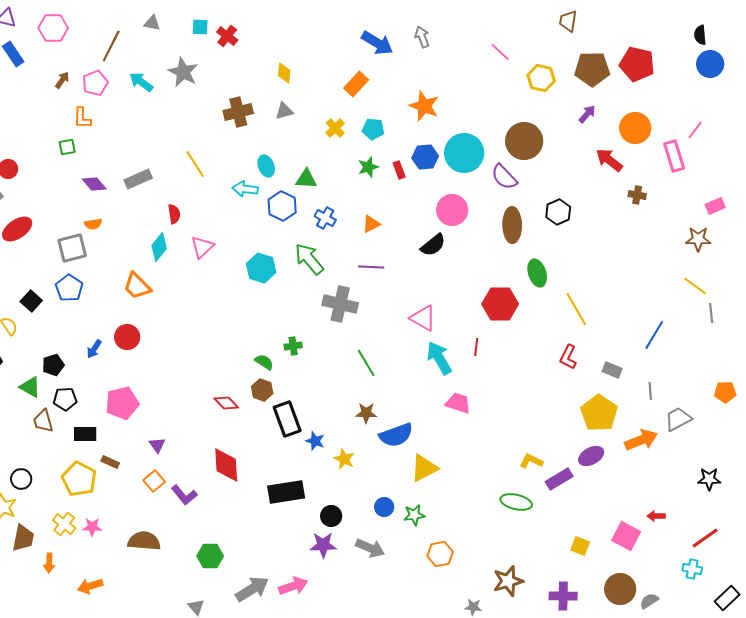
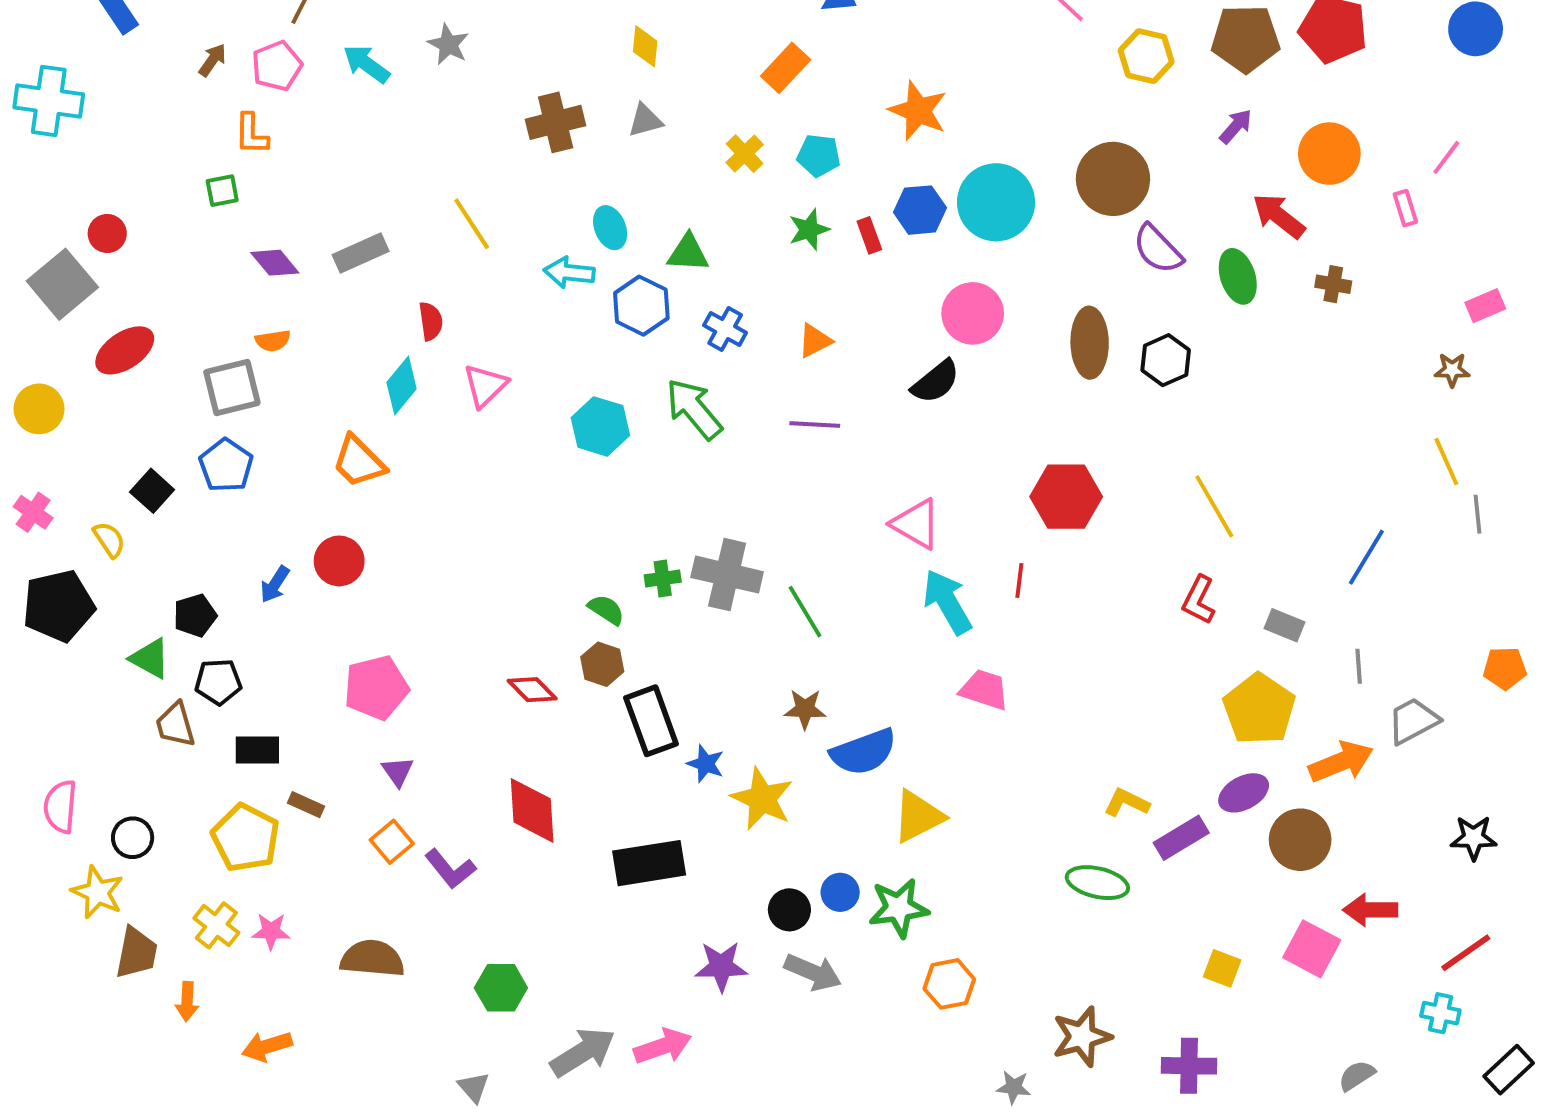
gray star: (183, 72) -> (448, 44), size x0.7
pink rectangle: (674, 156) -> (1405, 208), size x0.6
purple semicircle: (504, 177) -> (1158, 249), moved
black hexagon: (558, 212) -> (1166, 360), moved
brown star: (698, 239) -> (1452, 370), size x0.7
green ellipse: (537, 273) -> (1238, 276), moved
yellow line: (695, 286) -> (1446, 462), turned 30
gray cross: (340, 304) -> (727, 575), moved
pink pentagon: (122, 403) -> (376, 688), moved
yellow star: (344, 459) -> (762, 799), size x1.5
green star: (414, 515) -> (899, 908), size x1.4
black circle: (331, 516) -> (789, 910), moved
red arrow: (656, 516) -> (1370, 910), size x1.5
brown circle: (620, 589) -> (1300, 840), moved

